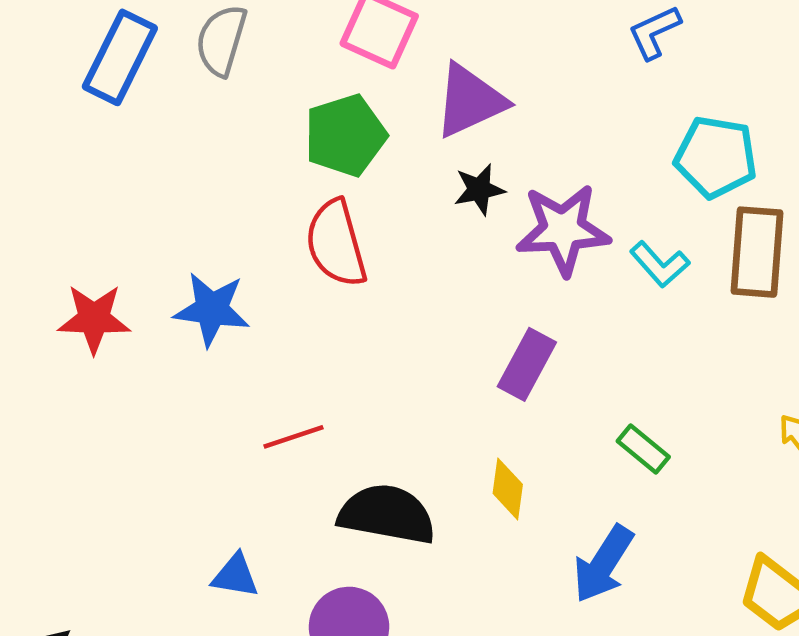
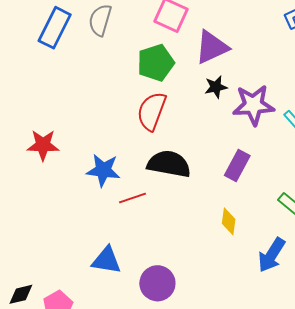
red semicircle: (336, 243) -> (152, 111), turned 36
blue star: (212, 309) -> (103, 170), moved
black semicircle: (387, 514) -> (169, 164), moved
blue triangle: (235, 576) -> (106, 260), size x1.4

